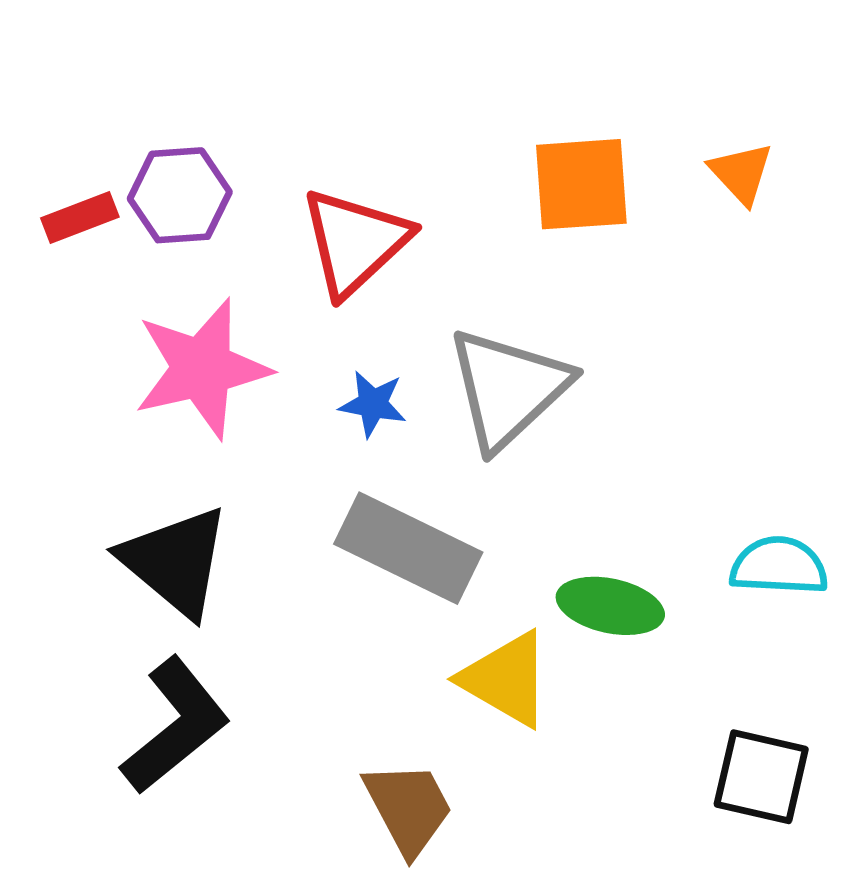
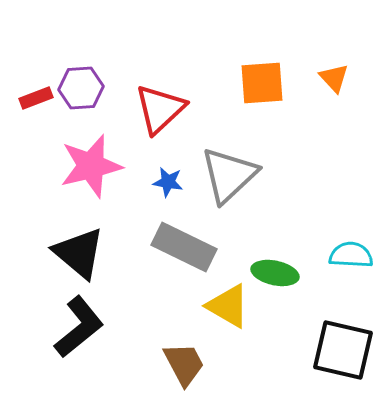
black square: (761, 777) -> (343, 350), size x1.4

